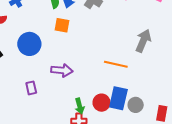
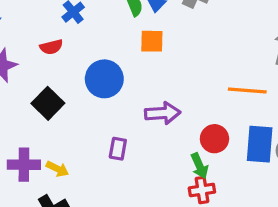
purple rectangle: (31, 88) -> (118, 149), turned 32
red circle: (102, 103) -> (214, 139), moved

